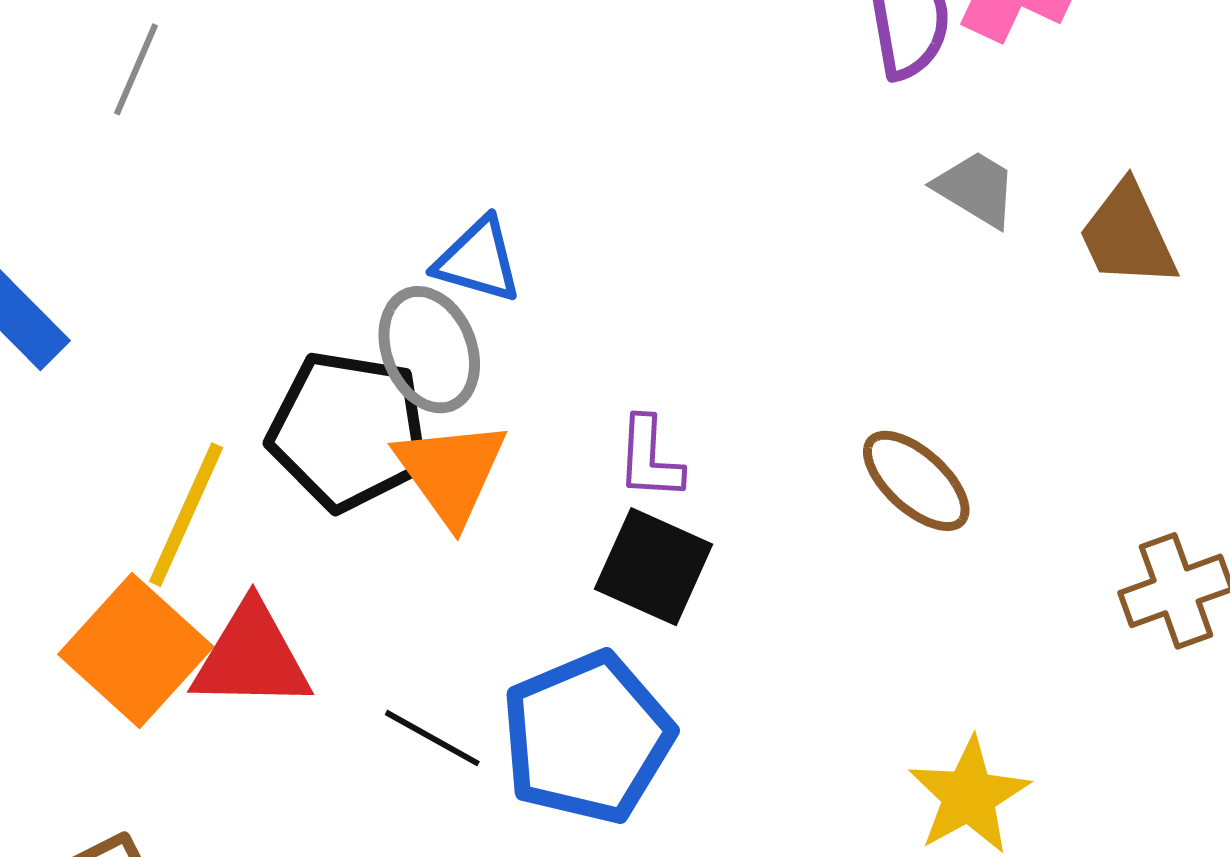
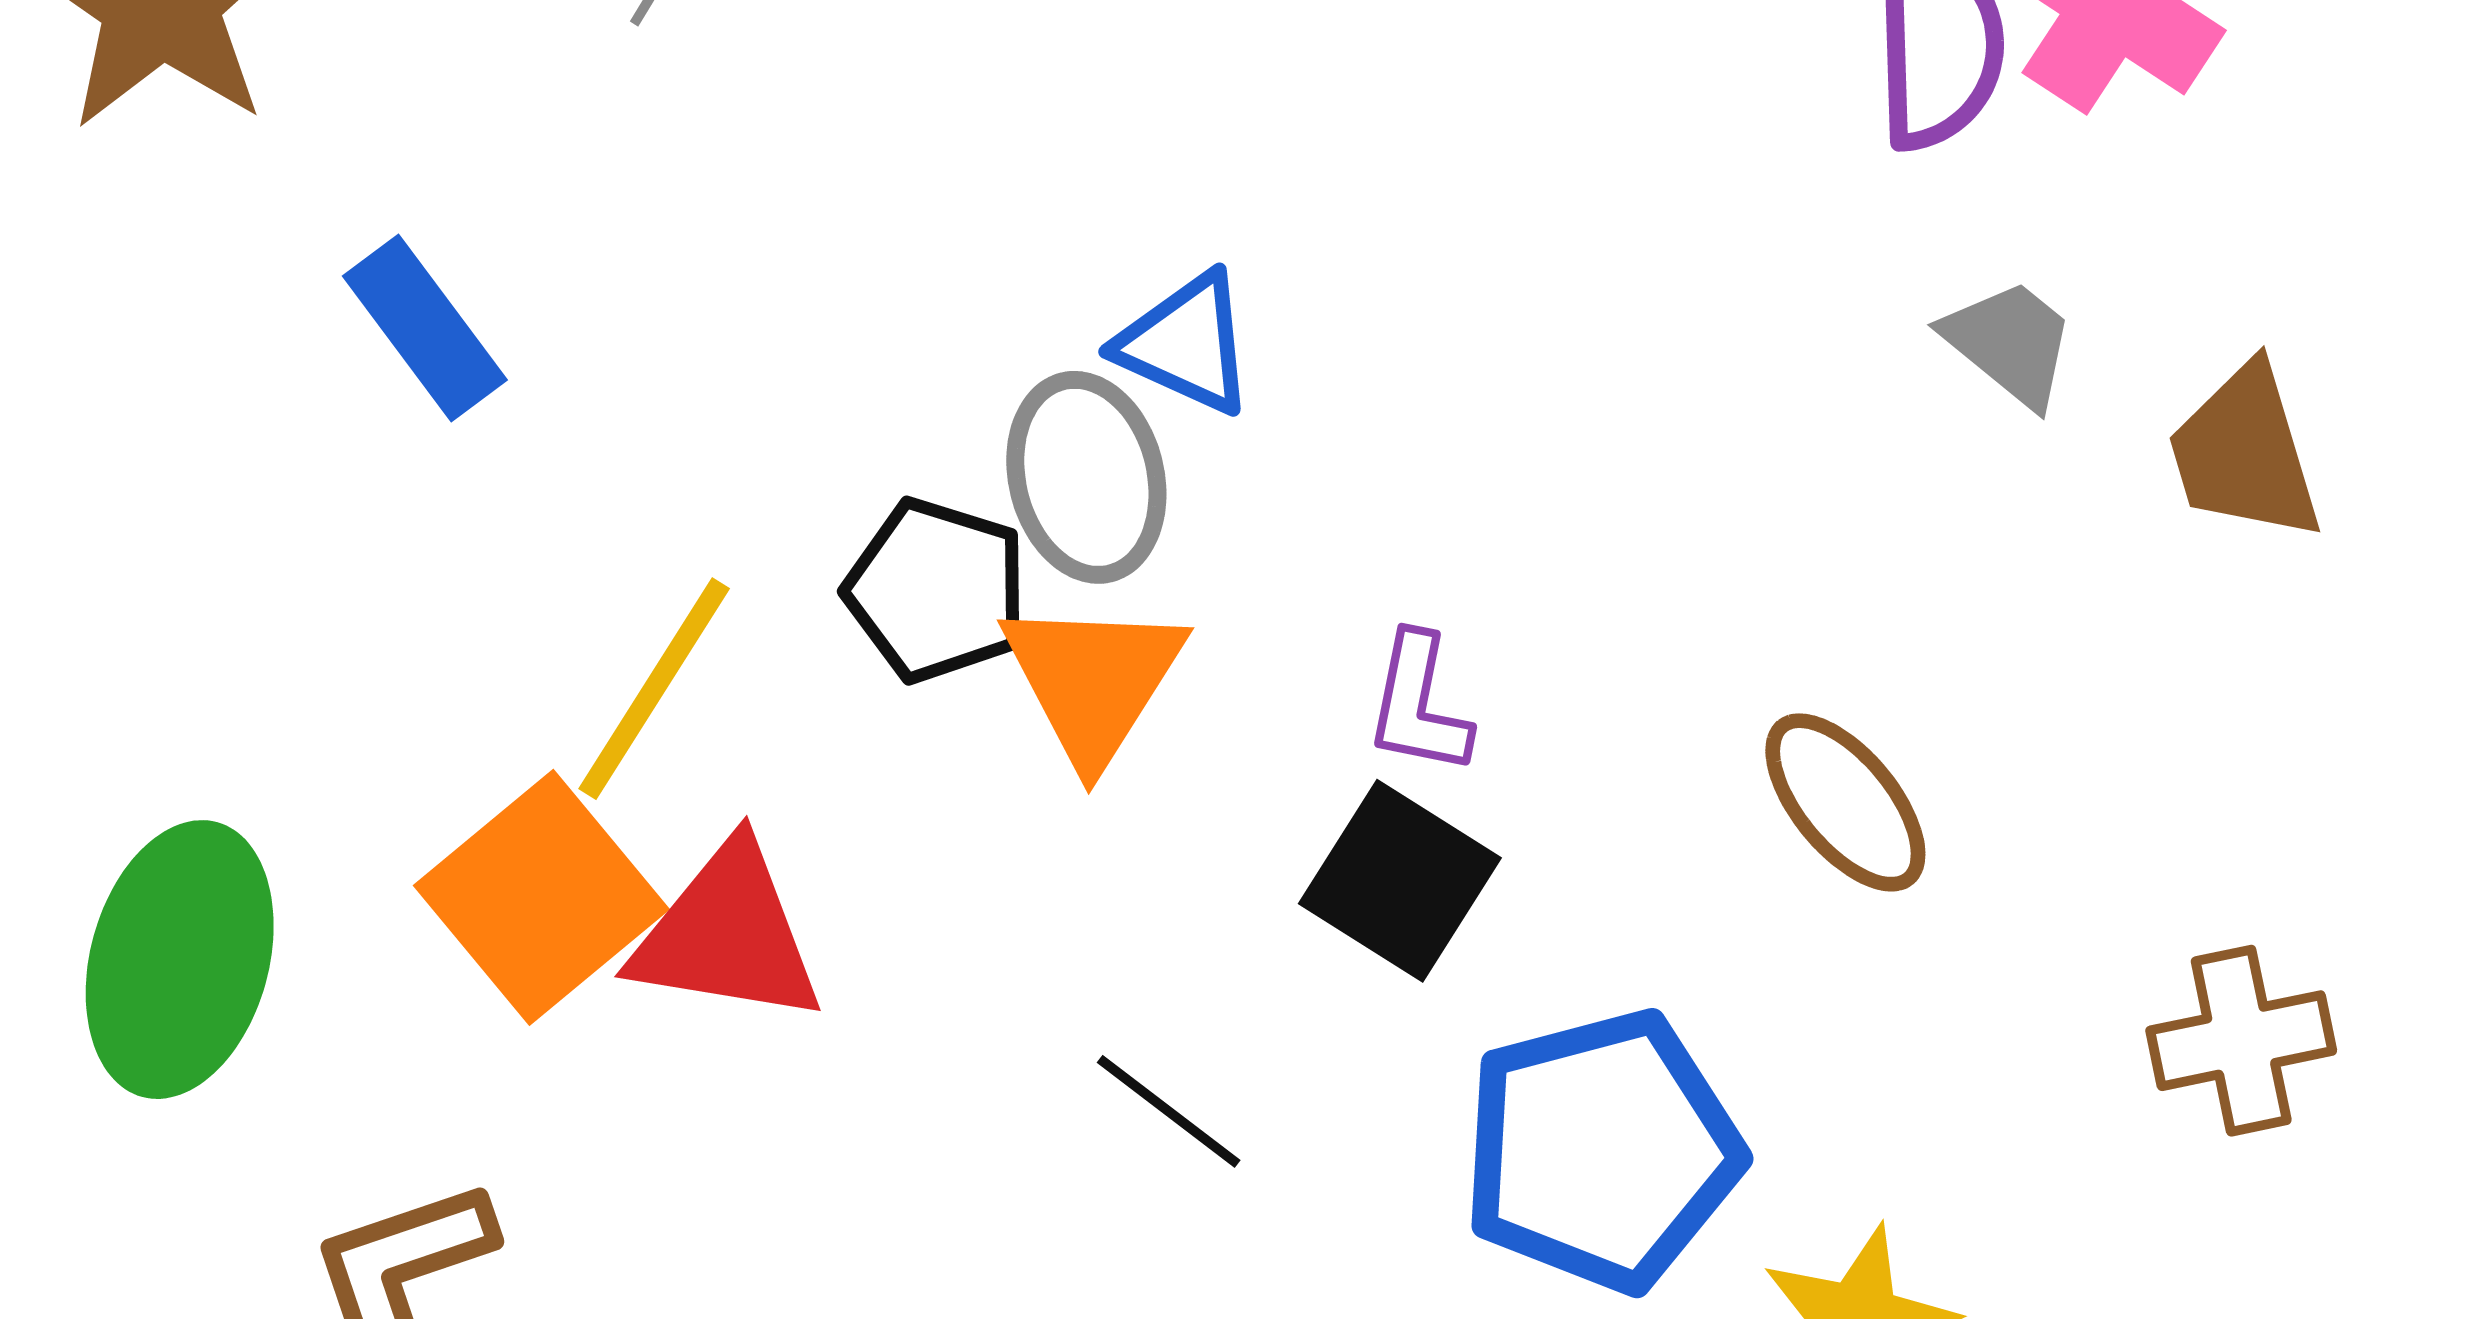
black pentagon: (348, 431) -> (936, 590), size x0.7
black line: (432, 738) -> (1169, 1111), moved
blue pentagon: (587, 738) -> (1602, 1151), moved

